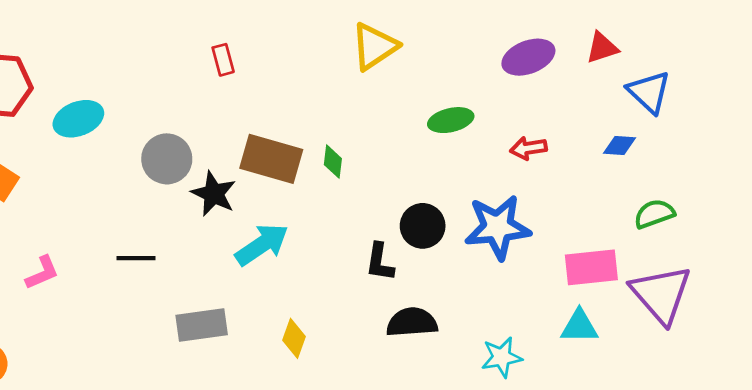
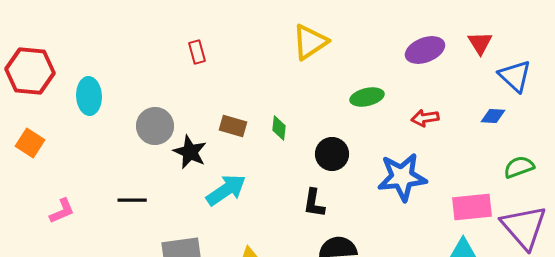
red triangle: (602, 48) -> (480, 43), turned -44
cyan ellipse: (78, 119) -> (89, 96), turned -72
brown rectangle: (271, 159) -> (233, 126), size x0.6
black circle: (423, 226) -> (332, 154), moved

